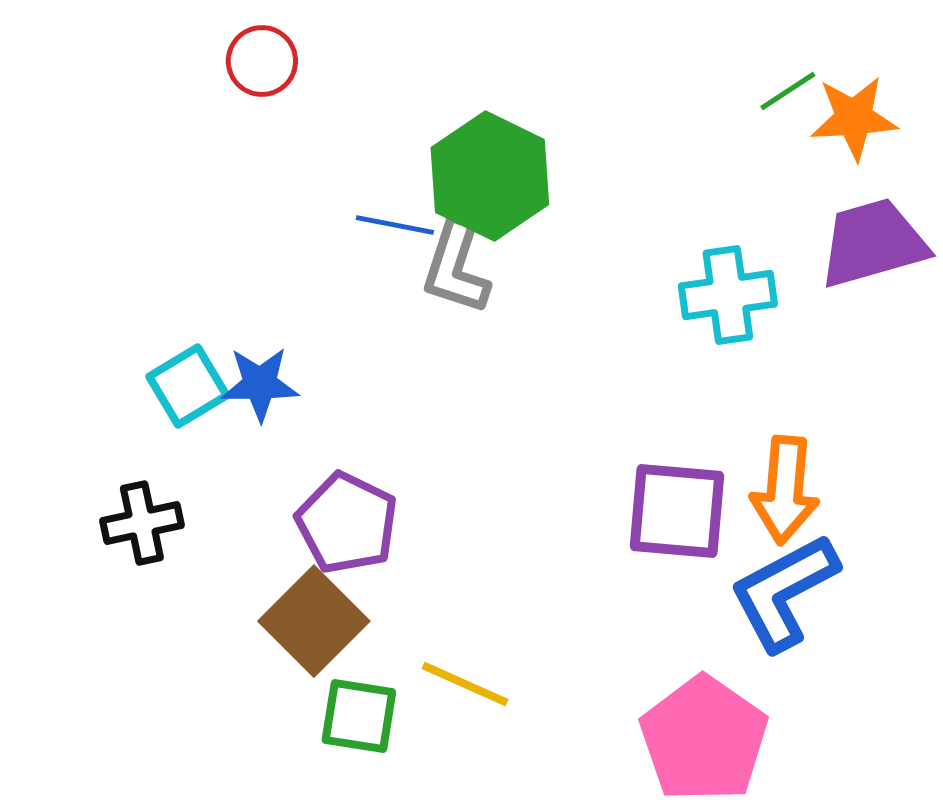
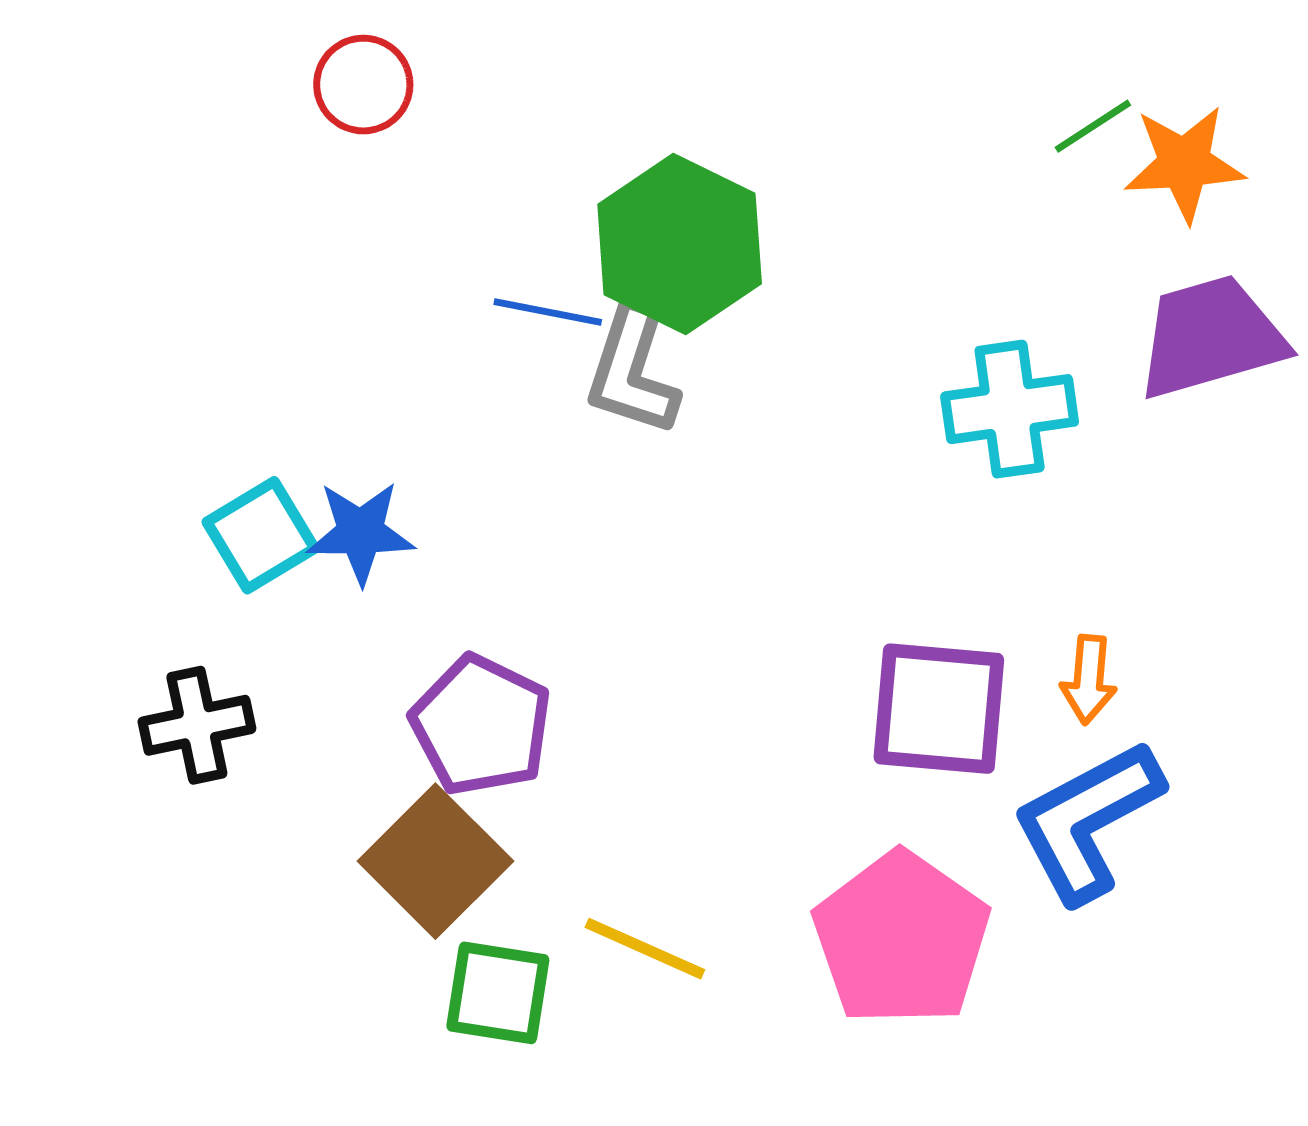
orange arrow: (785, 490) -> (1089, 679), size x0.6
pink pentagon: (704, 739) -> (901, 939), moved

